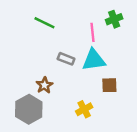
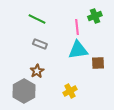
gray rectangle: (66, 59) -> (40, 44), moved
brown square: (109, 85) -> (98, 63), moved

